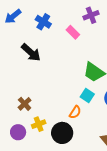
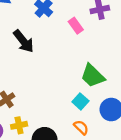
orange semicircle: (75, 112) -> (81, 127), moved, turned -88

